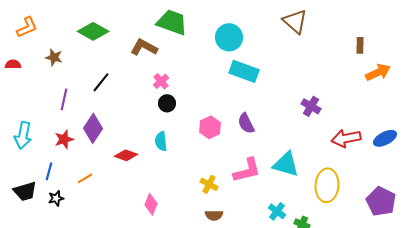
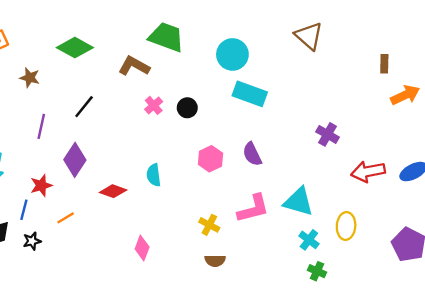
black circle: (167, 103) -> (187, 108), moved
red star: (64, 139) -> (41, 185), moved
yellow ellipse: (327, 185) -> (346, 226), size x0.7
cyan cross: (277, 211) -> (309, 240), moved

